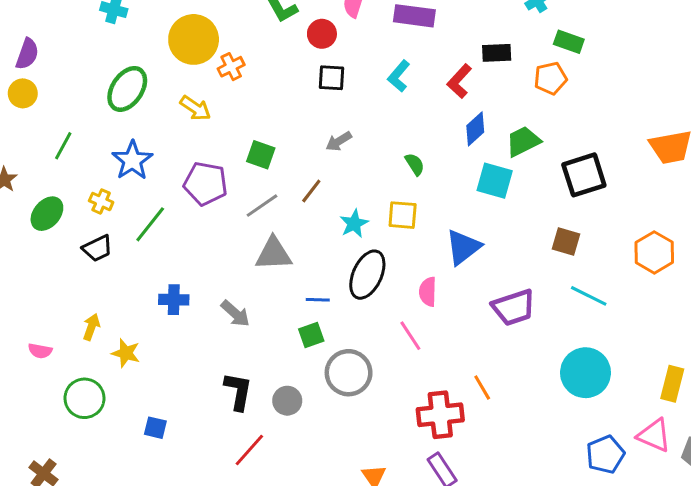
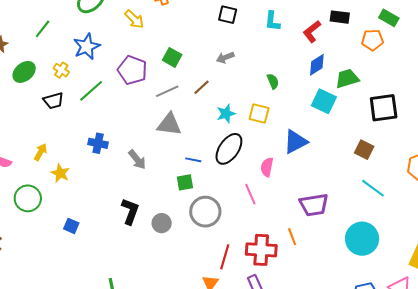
cyan L-shape: (399, 76) -> (272, 21), turned -45
purple trapezoid: (514, 307) -> (314, 205), moved
red line: (249, 450) -> (225, 257), moved, turned -35

